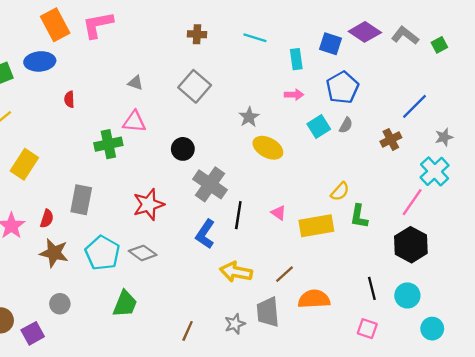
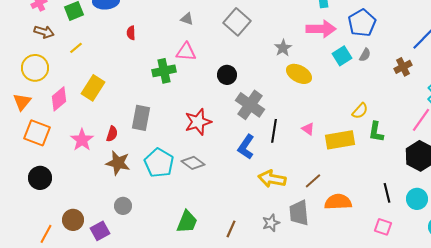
pink arrow: (294, 95) -> (321, 29), size x1.8
green trapezoid: (125, 304) -> (187, 222), moved

